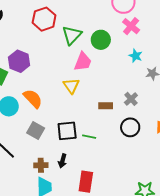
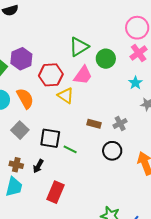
red hexagon: (44, 19) -> (51, 75), moved
yellow triangle: (71, 86) -> (66, 96), turned -36

